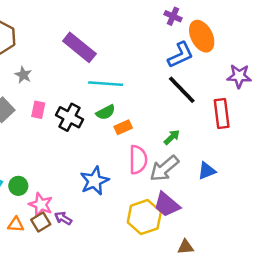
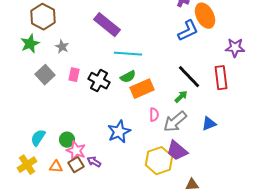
black line: (182, 90) -> (189, 77), moved
orange rectangle: (123, 127) -> (142, 89), size x1.6
pink semicircle: (138, 160) -> (154, 115), size x0.6
green circle: (18, 186) -> (67, 140), moved

